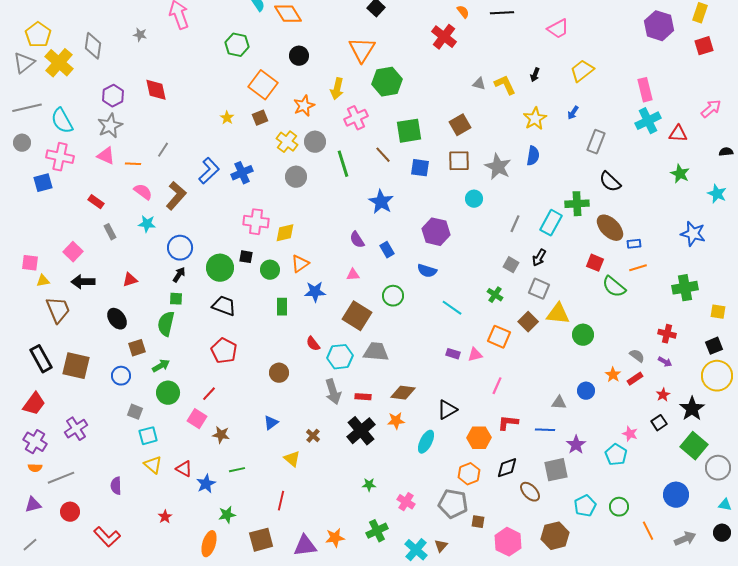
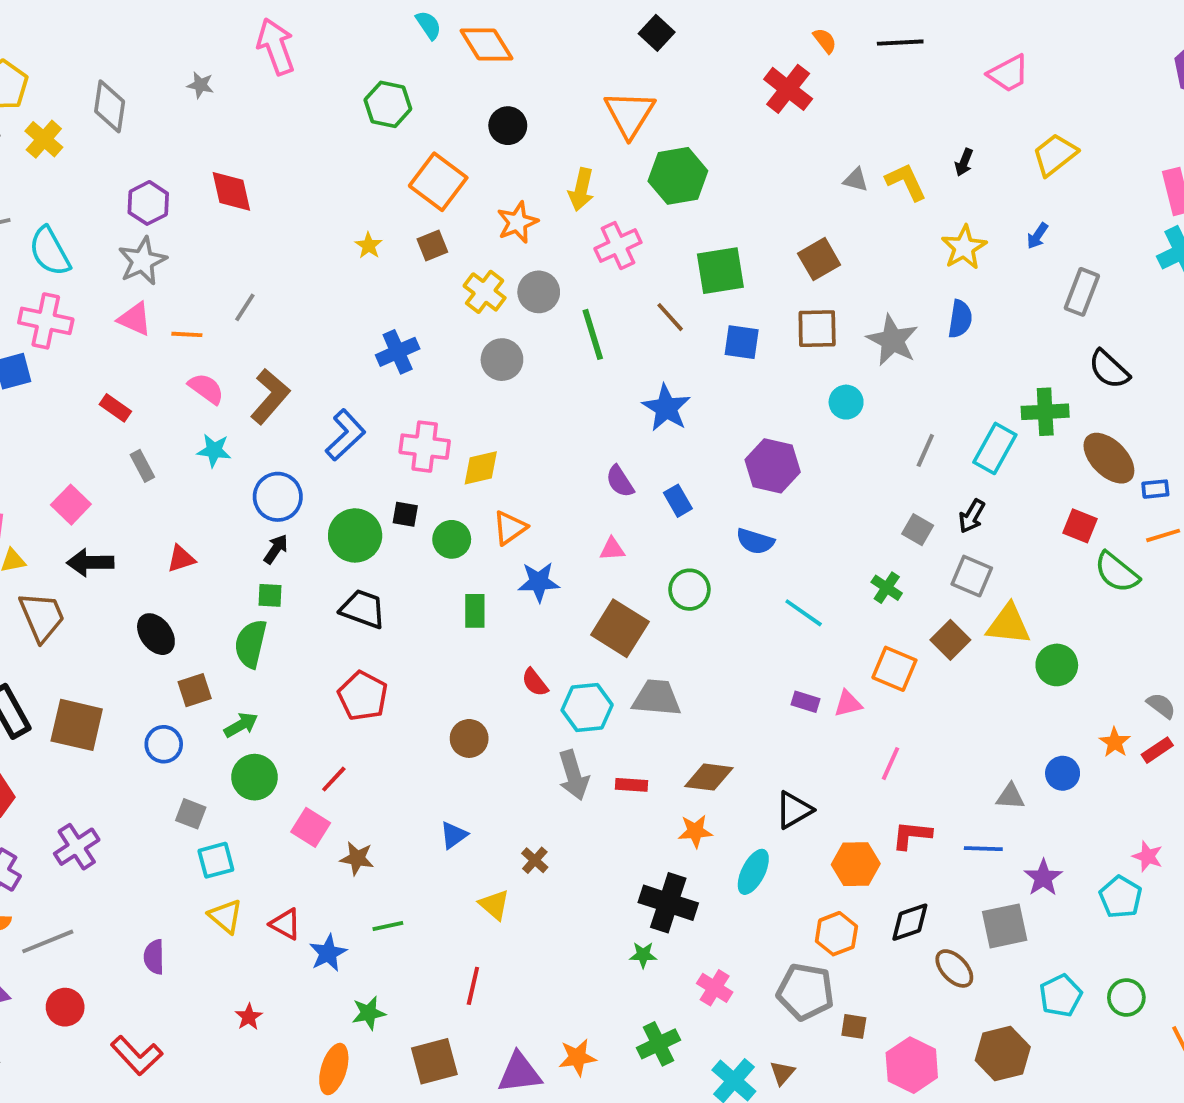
yellow cross: (59, 63) -> (44, 139), size x0.7
blue L-shape: (209, 171) -> (345, 435), moved
black cross: (361, 431) -> (668, 903), moved, turned -32

